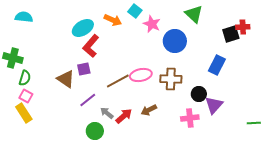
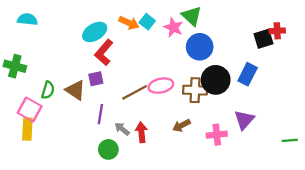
cyan square: (135, 11) -> (147, 22), moved
green triangle: (194, 14) -> (192, 16), moved
green semicircle: (25, 78) -> (48, 90), moved
black circle: (199, 94) -> (216, 80), moved, size x1.6
pink square: (26, 96) -> (30, 110), size x1.5
purple line: (88, 100) -> (100, 114), turned -42
brown arrow: (149, 110) -> (181, 126), moved
yellow rectangle: (24, 113) -> (27, 129), turned 36
red arrow: (124, 116) -> (141, 132), turned -54

